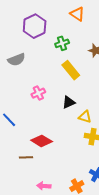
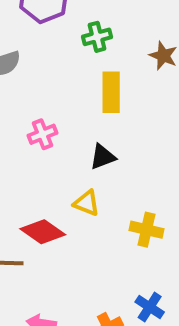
yellow rectangle: (71, 70) -> (111, 92), turned 36
yellow triangle: (85, 117) -> (87, 203), moved

